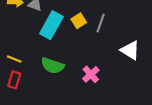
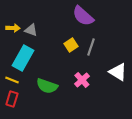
cyan rectangle: (51, 25) -> (23, 58), moved
pink cross: (91, 74) -> (82, 80), moved

